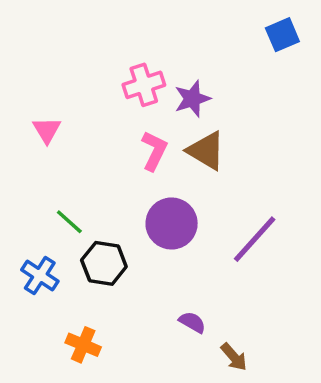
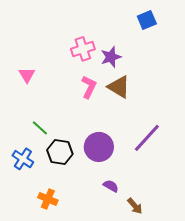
blue square: (282, 35) -> (147, 20), moved
purple circle: (172, 224) -> (99, 147), moved

